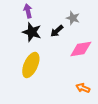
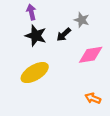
yellow ellipse: (31, 65) -> (35, 73), turned 35

